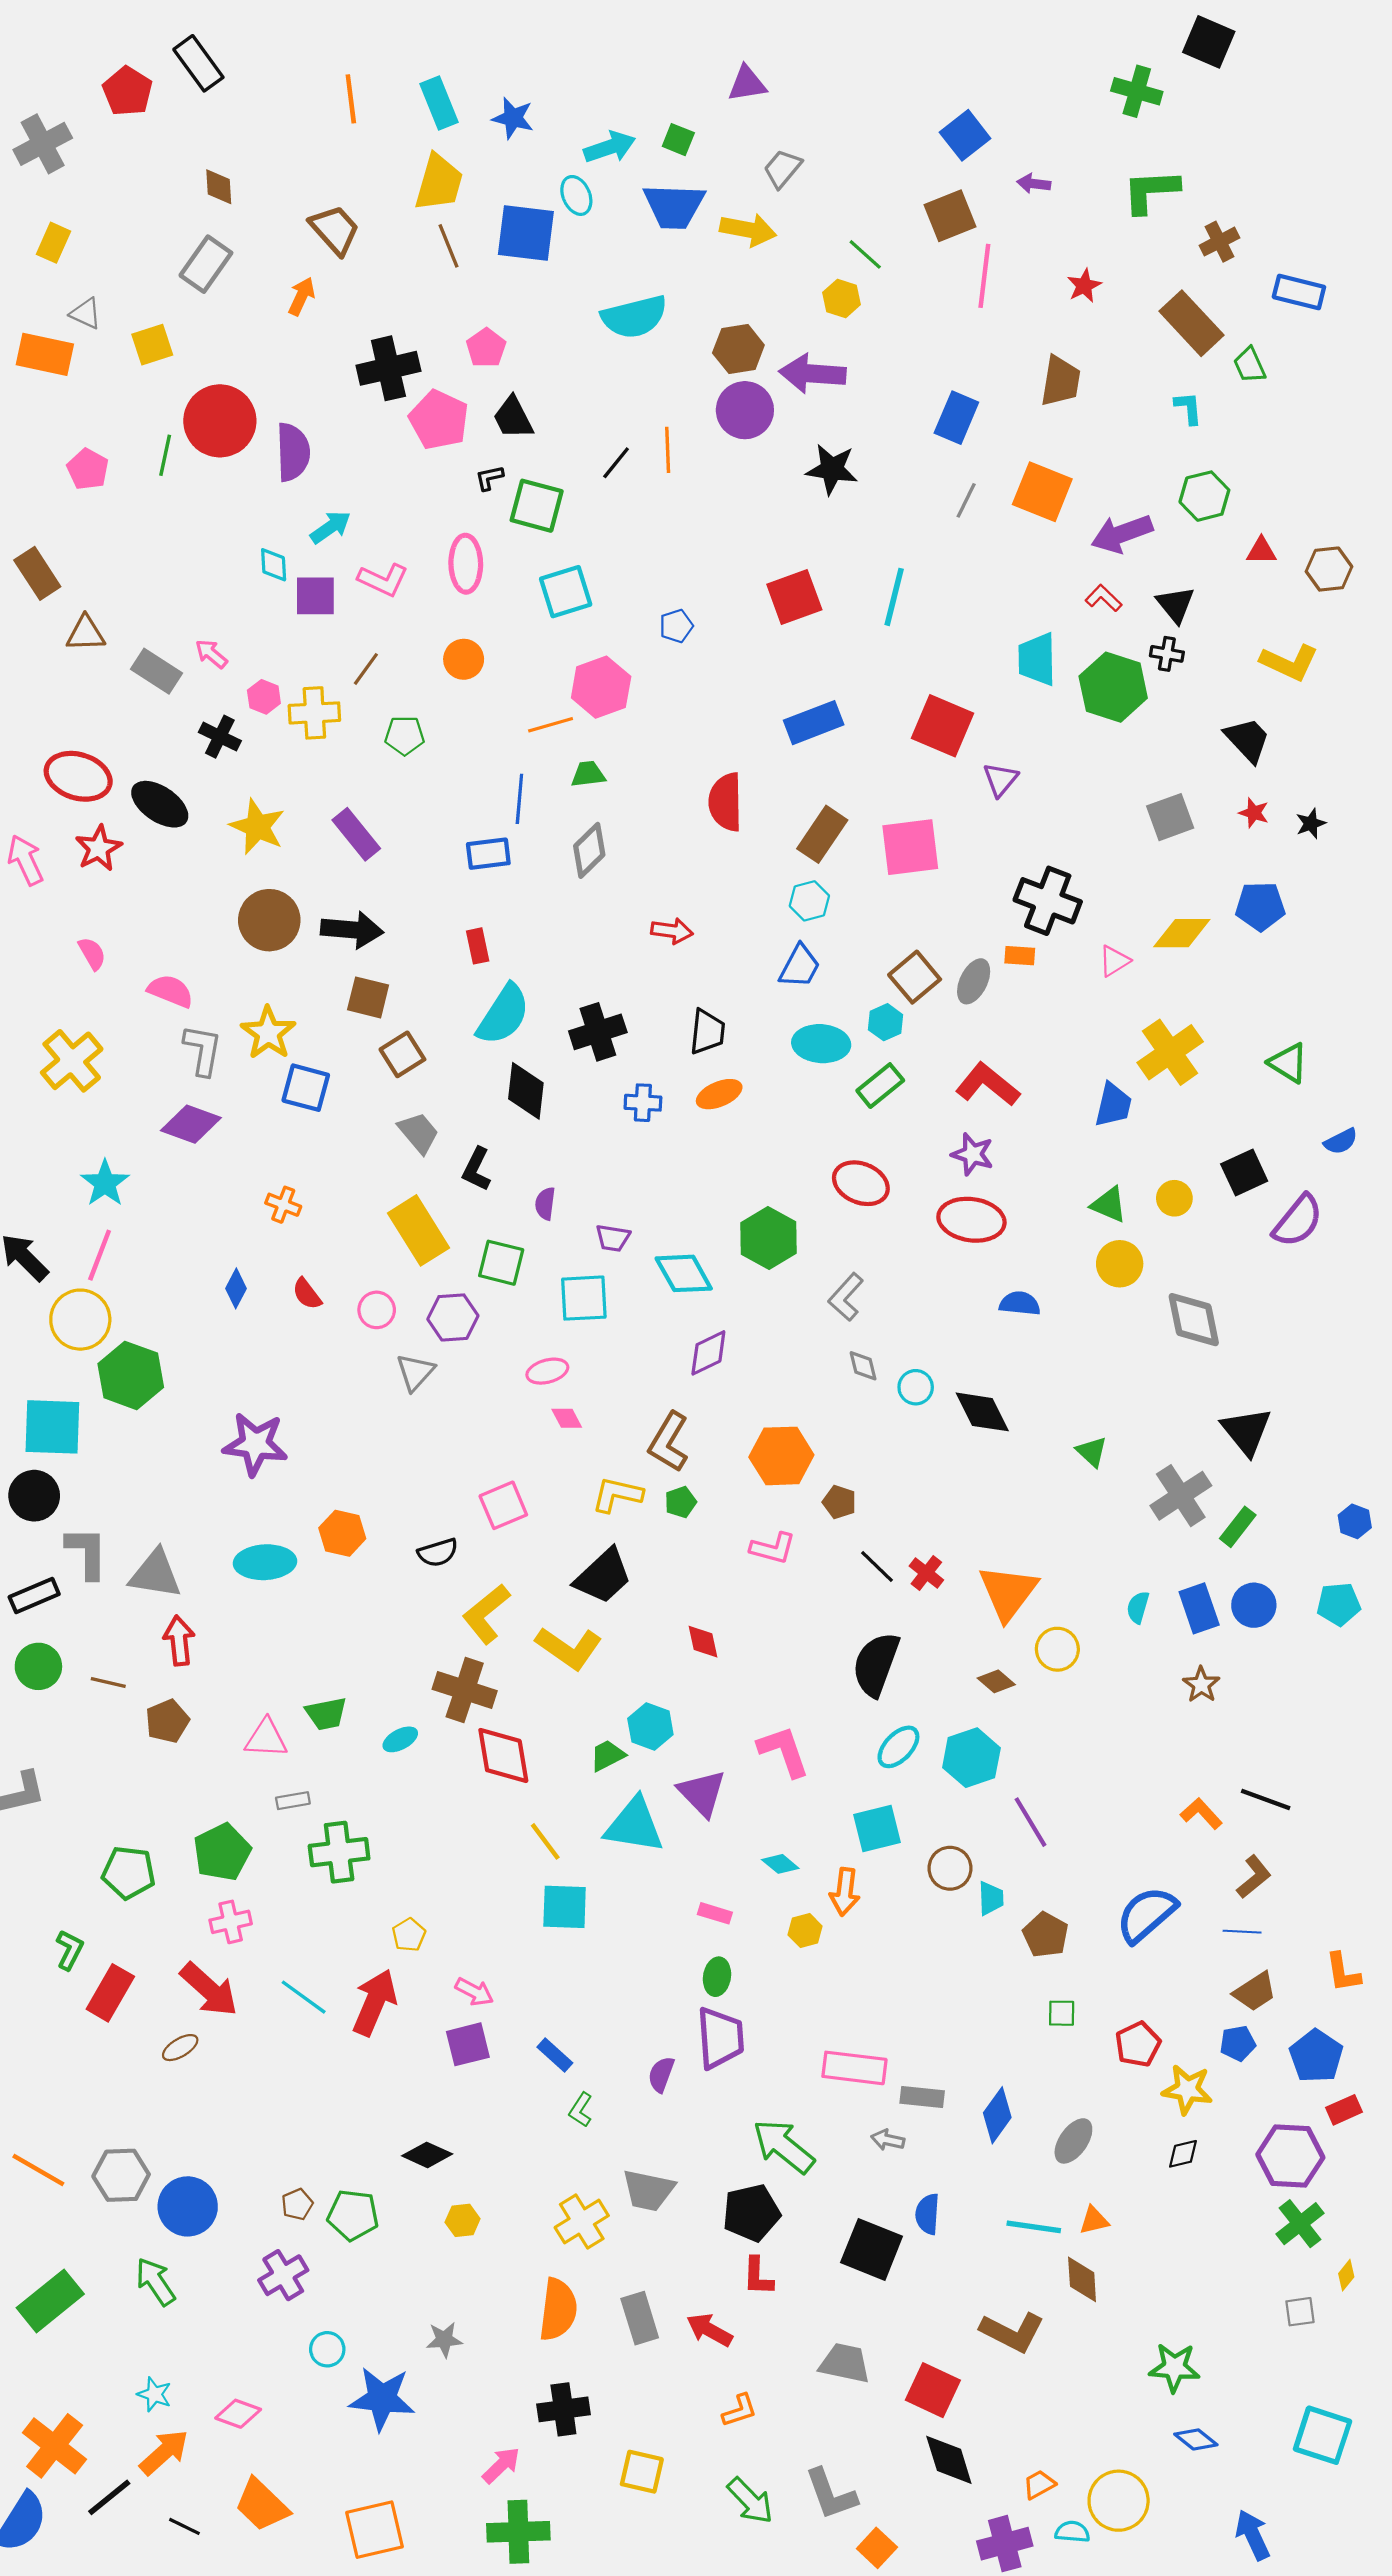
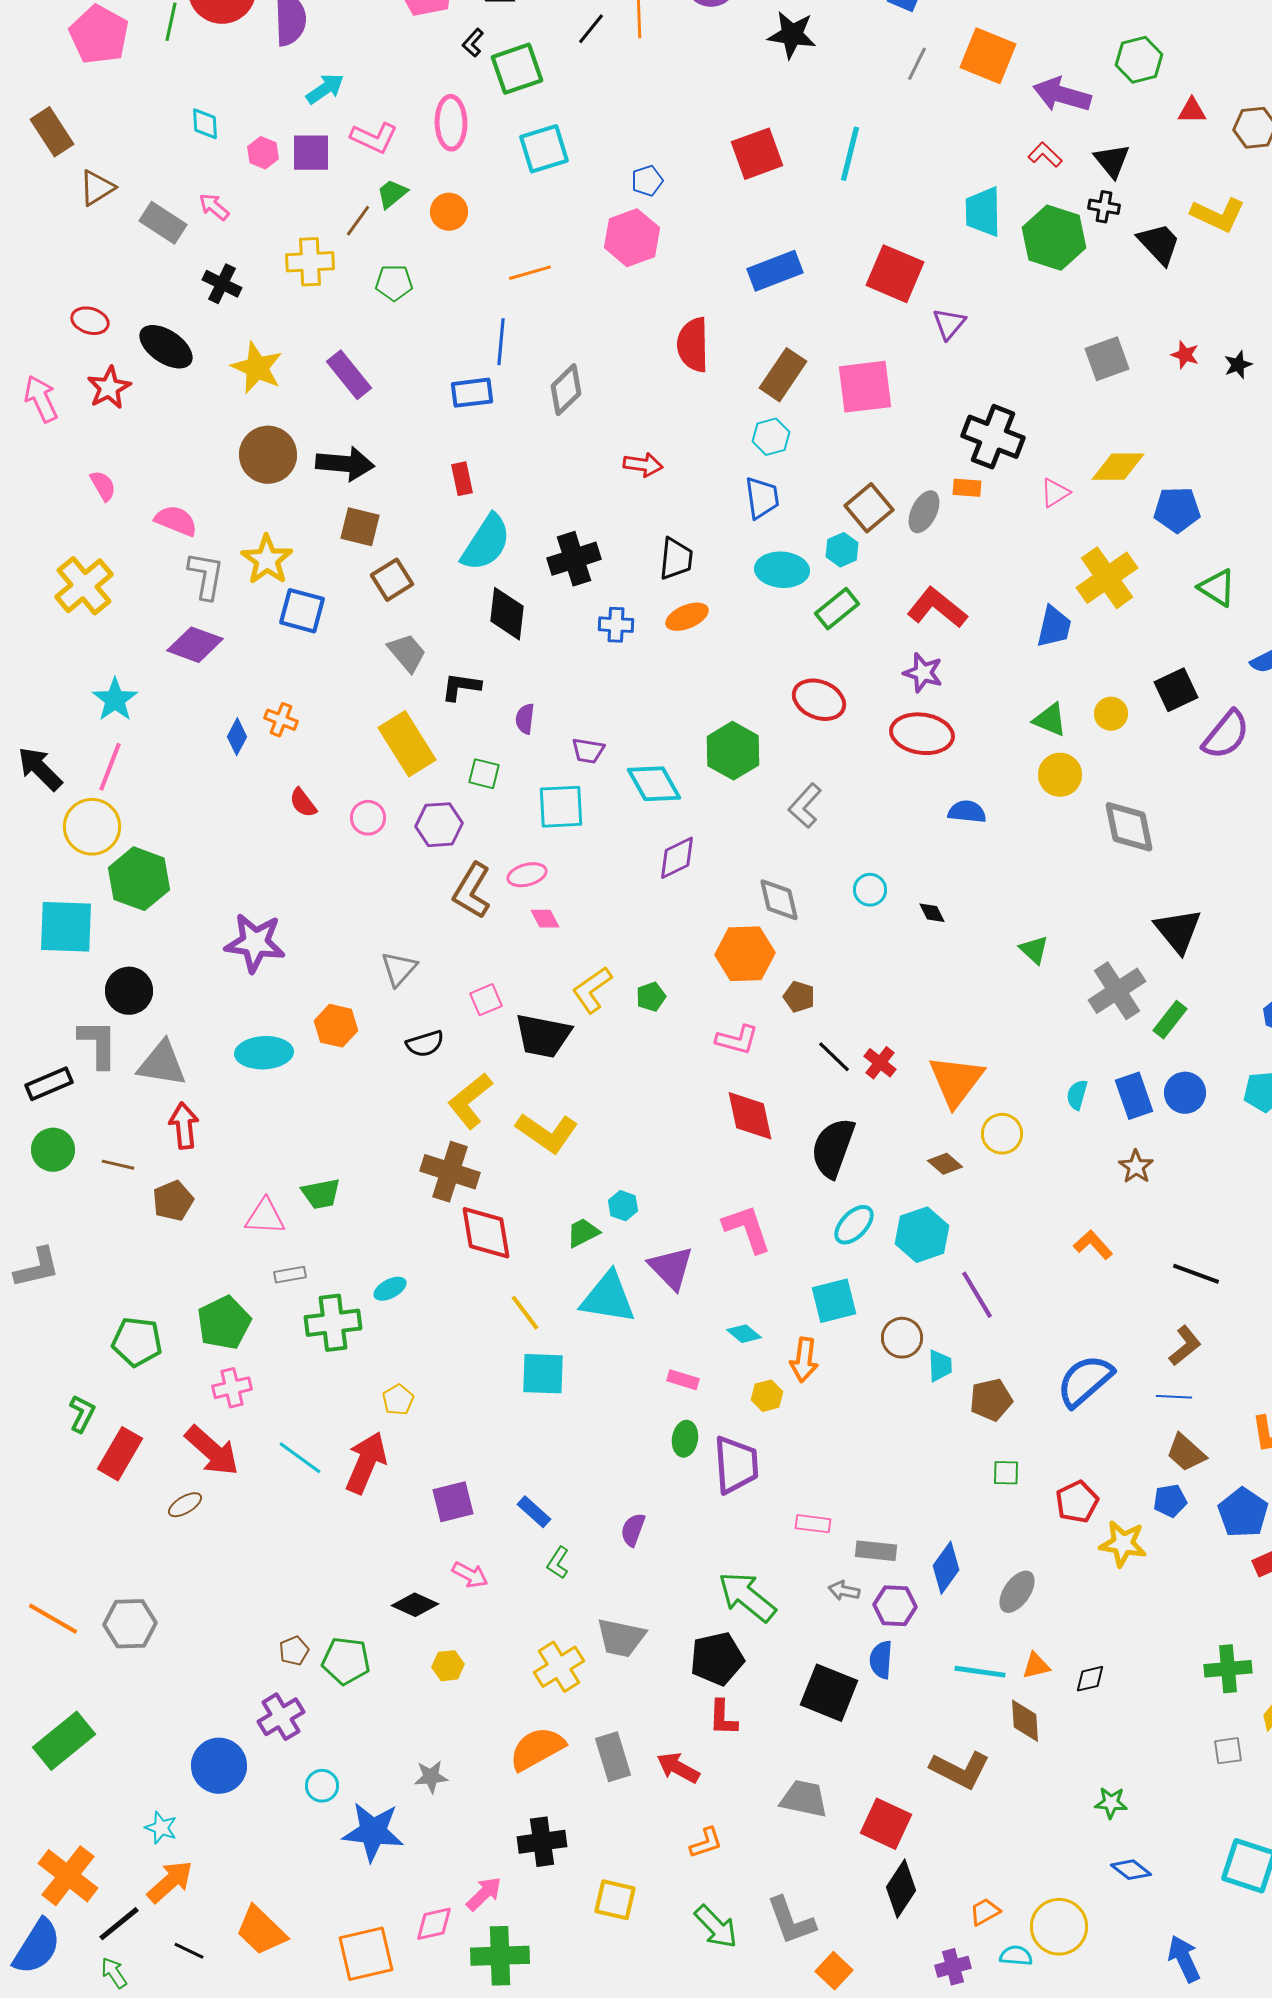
pink pentagon: (88, 469) -> (99, 35), size x1.5
black L-shape: (489, 478) -> (473, 43), turned -36
green square: (537, 506) -> (517, 69), turned -34
purple arrow: (1122, 534) -> (1062, 95), turned 36
cyan diamond: (274, 565) -> (205, 124), moved
brown triangle: (86, 633) -> (97, 188), turned -30
pink hexagon: (601, 687) -> (632, 238), moved
pink hexagon: (264, 697) -> (263, 153), moved
black trapezoid: (1247, 740) -> (1159, 244), moved
green trapezoid: (588, 774) -> (392, 194), moved, turned -32
red ellipse: (78, 776) -> (90, 321), size x0.6
blue pentagon: (1260, 906) -> (1177, 510), moved
blue trapezoid: (800, 966) -> (762, 498), turned -36
black L-shape: (476, 1169) -> (461, 687), turned 72
green square: (501, 1263) -> (484, 774), size x0.7
blue diamond: (236, 1288) -> (237, 737), moved
gray diamond: (863, 1366) -> (779, 900), moved, size x1.5
gray triangle: (415, 1372) -> (399, 969), moved
black diamond: (982, 1412) -> (932, 913), size x0.5
brown L-shape: (669, 1442) -> (472, 891), moved
yellow L-shape: (617, 1495) -> (592, 990), turned -48
black circle: (34, 1496) -> (129, 991), moved
pink square: (503, 1505) -> (486, 1000), size x0.7
black trapezoid: (603, 1576) -> (543, 1036), moved, turned 54
red diamond: (703, 1642) -> (750, 1116), moved, size x1.6
cyan hexagon: (650, 1727) -> (623, 1206), size x0.7
cyan ellipse: (400, 1739) -> (390, 1289), moved
orange L-shape: (1201, 1813) -> (1093, 1245), moved
brown pentagon: (1046, 1935) -> (991, 1400), turned 30
pink arrow: (474, 1992) -> (470, 1575), moved
brown trapezoid: (1255, 1992) -> (1186, 1453), turned 75
purple trapezoid: (720, 2038) -> (736, 1465), moved
pink rectangle: (854, 2068) -> (813, 1524), size x0.6
black diamond: (1183, 2154) -> (1090, 1679), moved
purple hexagon: (1290, 2156) -> (895, 1606), moved, size x0.7
blue circle: (188, 2206) -> (219, 1766), moved
green cross: (1300, 2224) -> (1228, 1669), turned 33
green arrow: (155, 2282) -> (114, 1973), moved, size x0.7
orange semicircle: (558, 2310) -> (537, 1749), turned -126
green star: (1174, 2368) -> (1111, 1803), size x0.7
pink diamond: (238, 2414) -> (434, 1924), moved, turned -33
black diamond: (949, 2460) -> (901, 1889), turned 50
purple cross: (1005, 2544) -> (953, 1967), size x0.7

